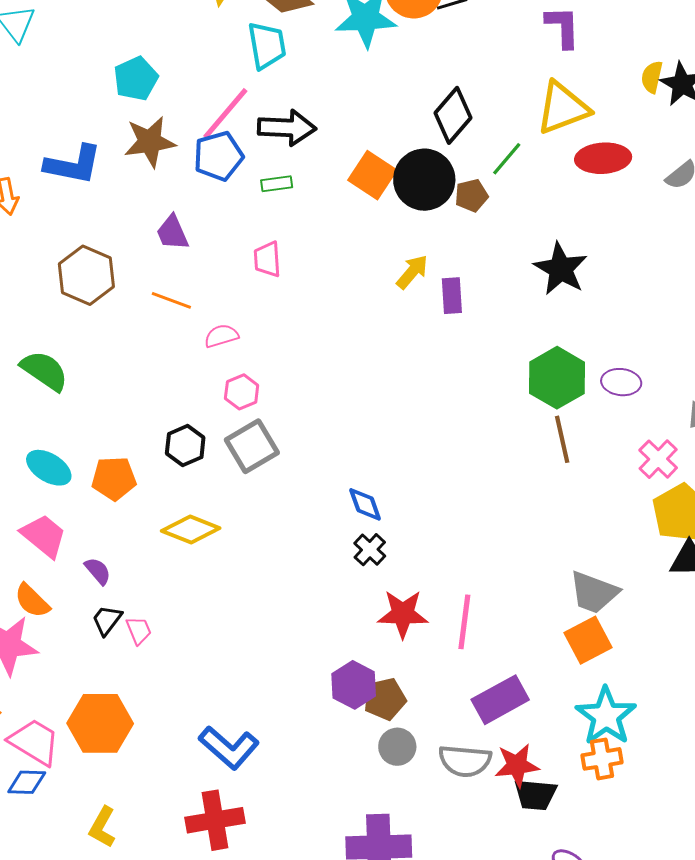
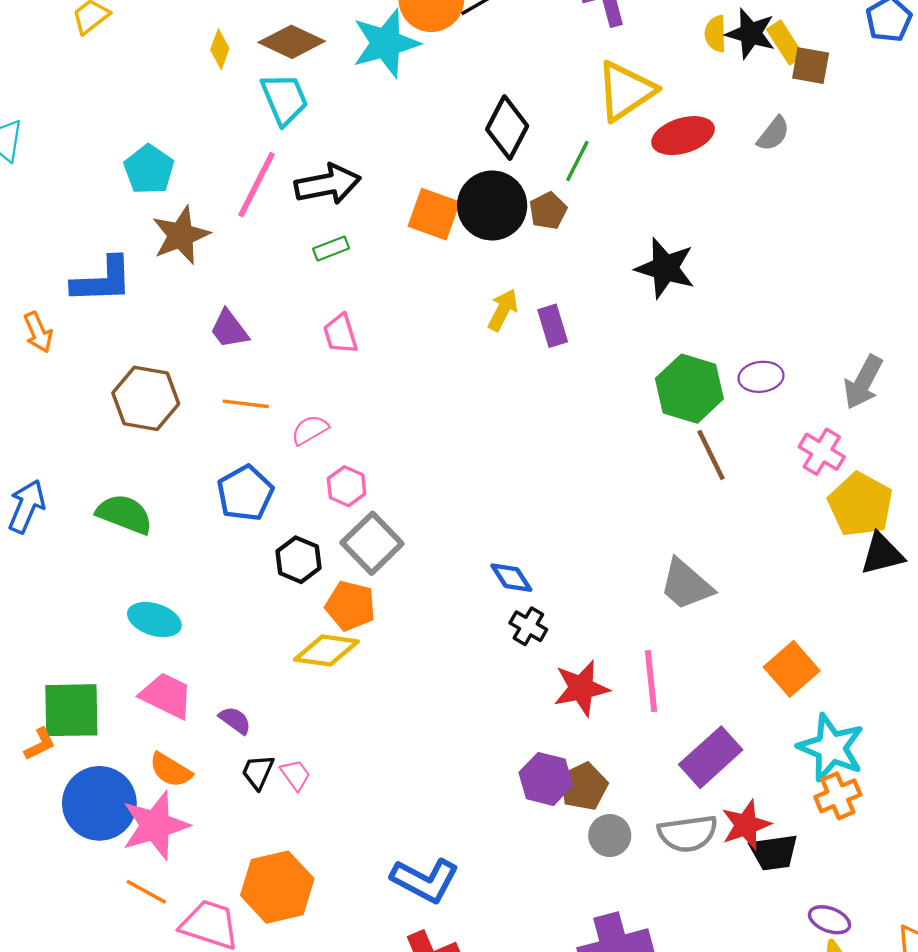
blue pentagon: (218, 156) -> (245, 493), moved
orange pentagon: (114, 478) -> (350, 606), moved, turned 30
gray trapezoid: (594, 592) -> (686, 585), moved, turned 34

